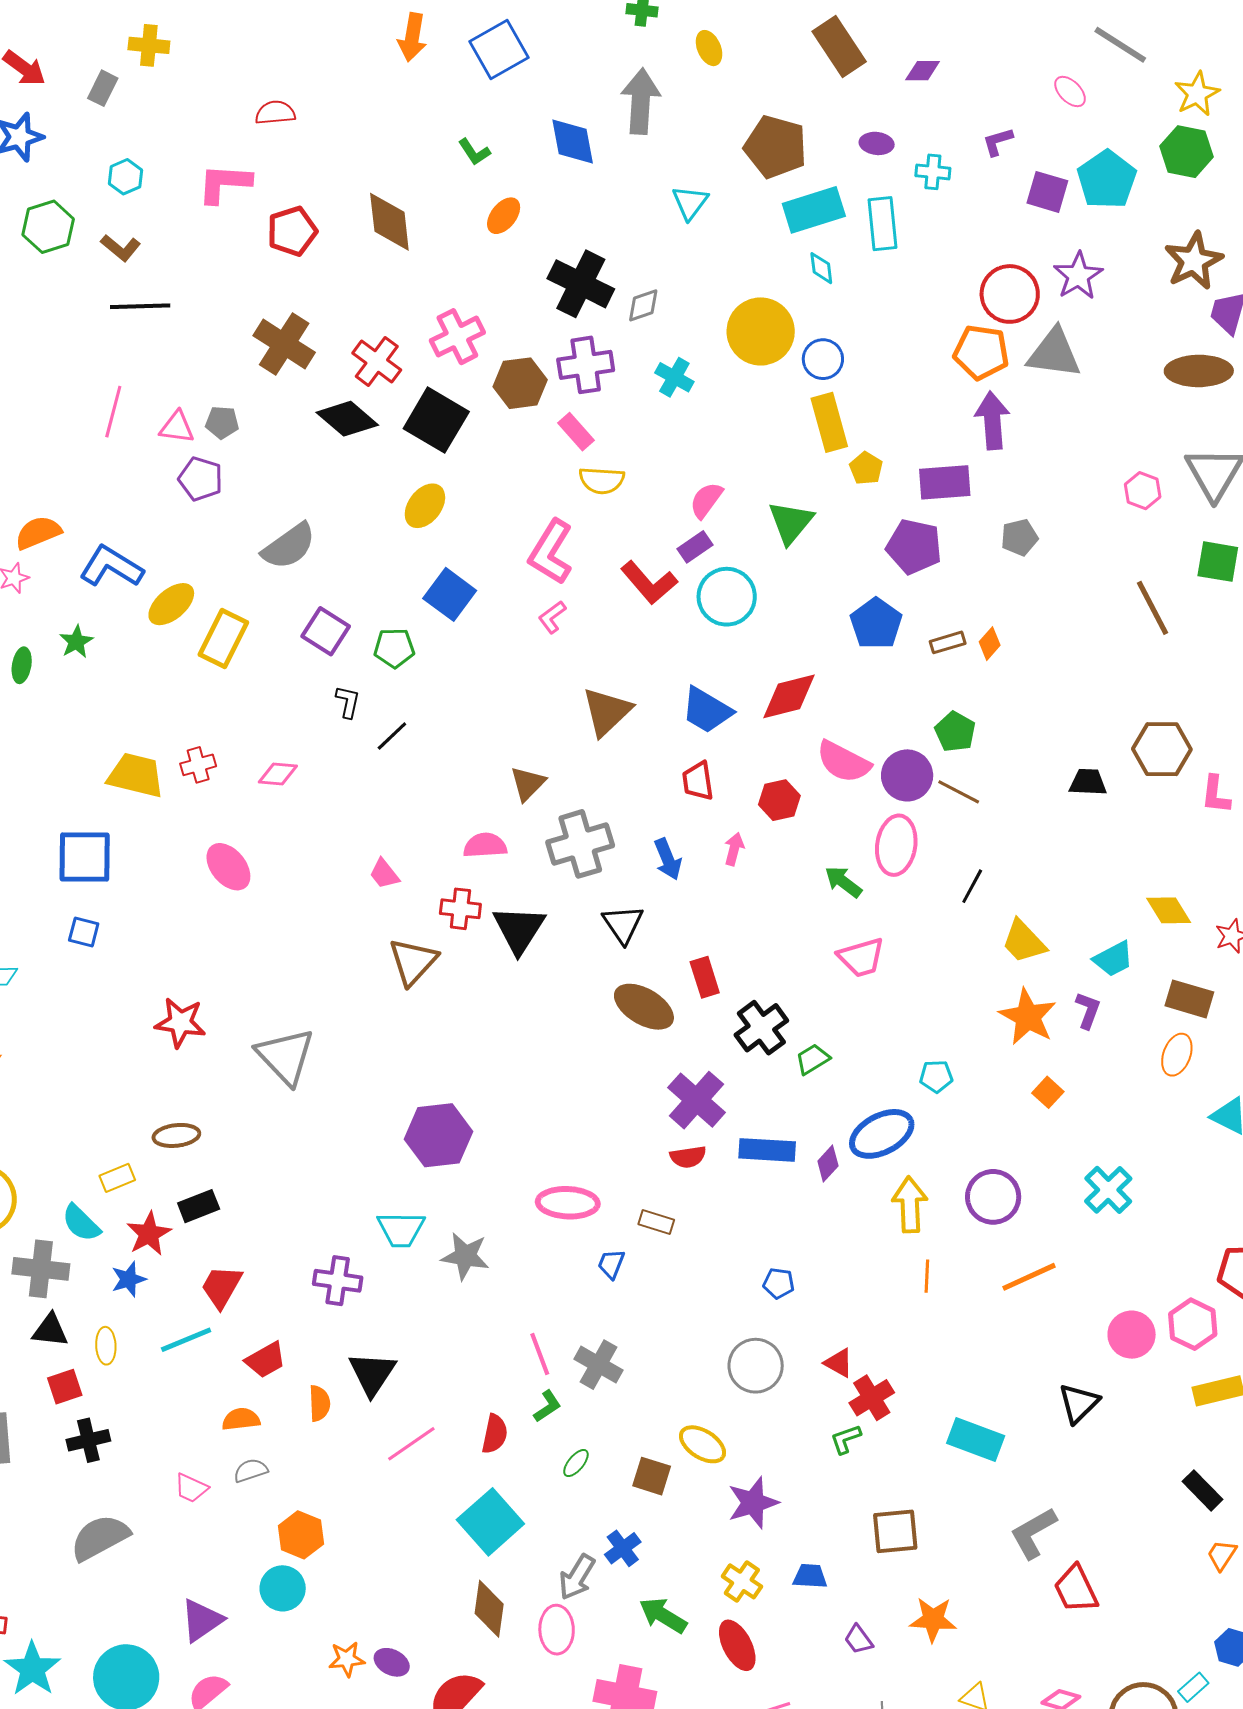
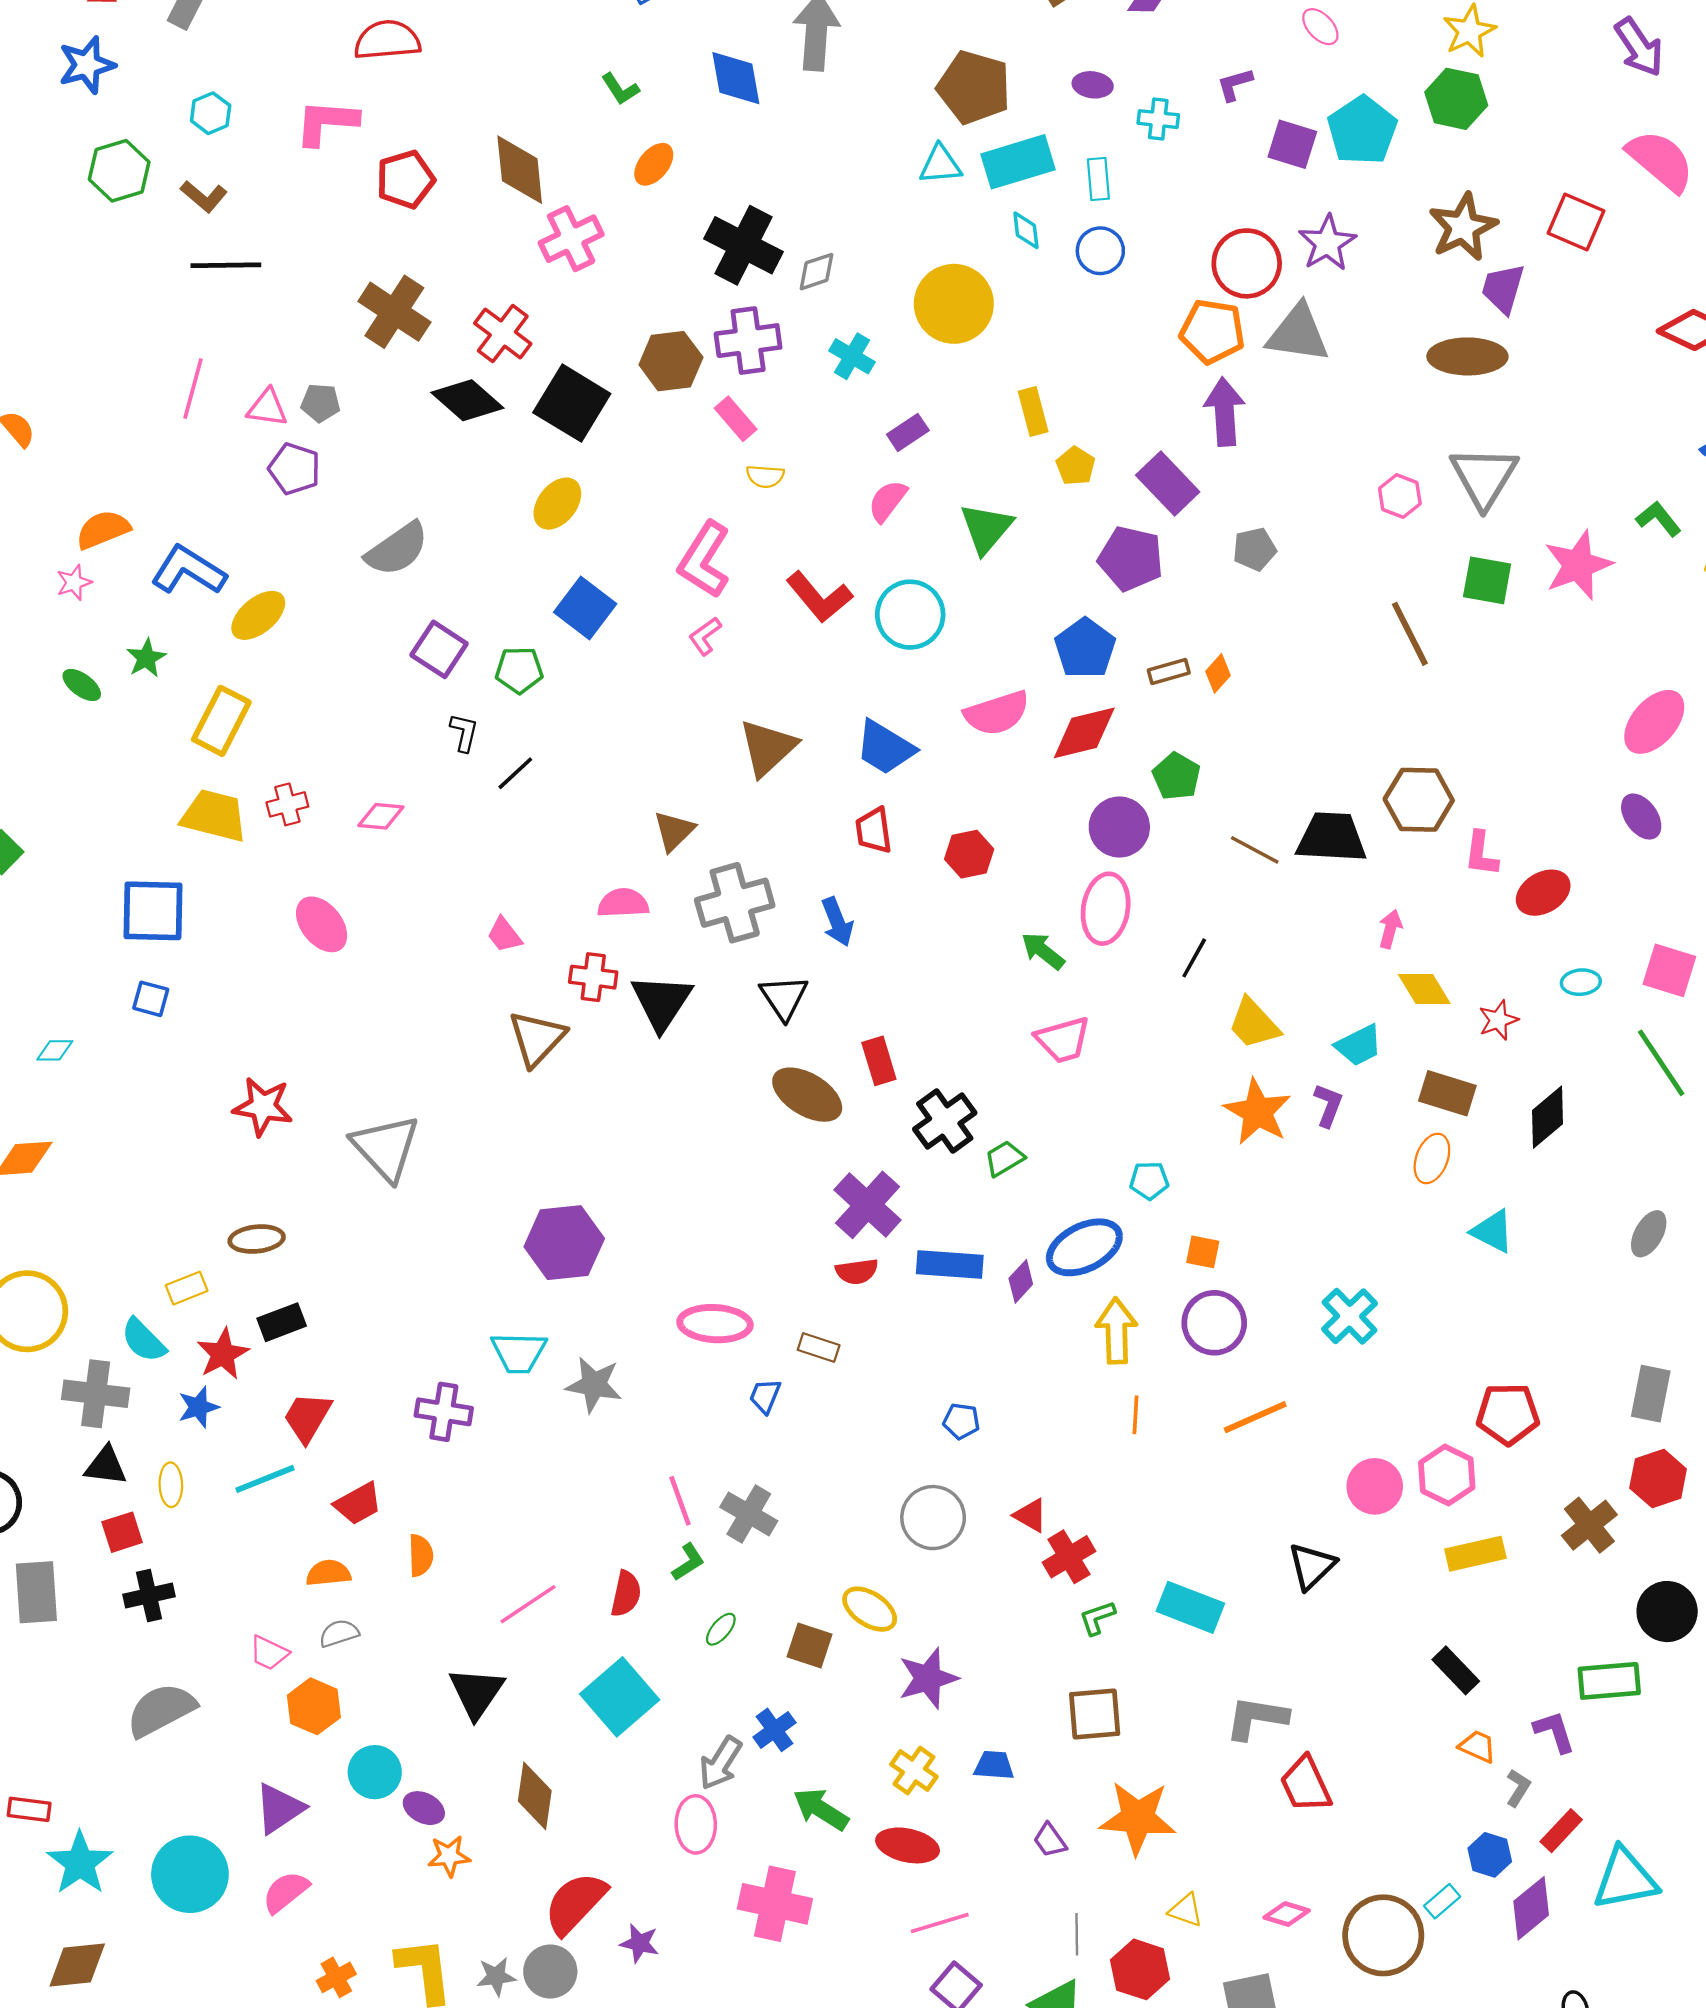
red semicircle: (275, 113) -> (387, 40), size x1.4
cyan triangle: (690, 203) -> (940, 165), moved, turned 48
cyan rectangle: (883, 224) -> (1098, 179), size x0.7
pink cross: (457, 337) -> (571, 239), moved
blue circle: (823, 359) -> (1100, 251), moved
yellow rectangle: (829, 422) -> (1033, 411), size x0.7
yellow semicircle: (602, 480) -> (765, 476), size x0.7
purple rectangle: (945, 482) -> (1168, 484), turned 50
purple rectangle: (695, 547) -> (908, 432), moved
yellow rectangle: (223, 639) -> (221, 721), moved
green ellipse: (22, 665) -> (82, 685), turned -64
red diamond: (789, 696) -> (1084, 733), moved
pink semicircle: (843, 762) -> (997, 713), moved, turned -46
black trapezoid: (1088, 782) -> (1332, 838), size x1.6
brown line: (959, 792) -> (1255, 850), moved
pink arrow: (734, 849) -> (1390, 929), moved
orange square: (1048, 1092) -> (1203, 1252), moved, turned -32
black triangle: (372, 1374) -> (476, 1693), moved
green L-shape: (846, 1439) -> (1097, 1618), moved
gray L-shape: (1033, 1533) -> (1257, 1718), turned 38
orange hexagon: (301, 1535) -> (314, 1706), moved
orange trapezoid: (1222, 1555) -> (1477, 1746), turned 80
brown diamond: (489, 1609) -> (535, 1796), moved
orange star: (933, 1619) -> (1138, 1818), size x1.4
red ellipse: (737, 1645) -> (908, 1845), turned -51
purple ellipse: (392, 1662) -> (424, 1808), moved

